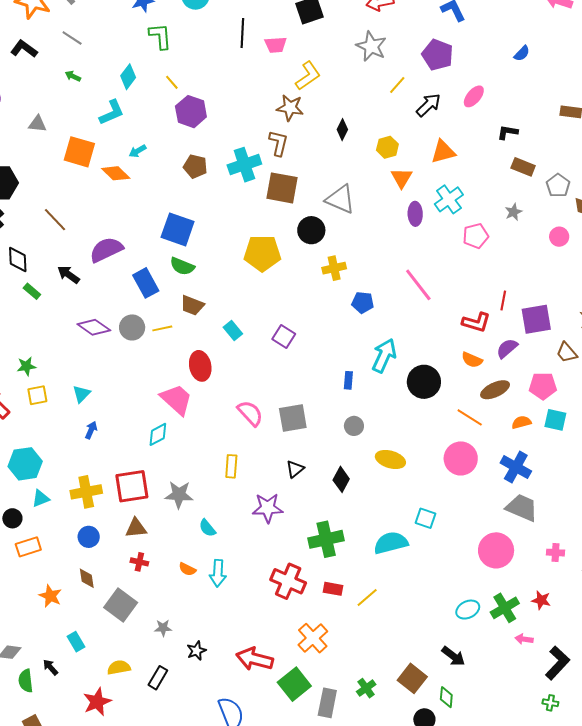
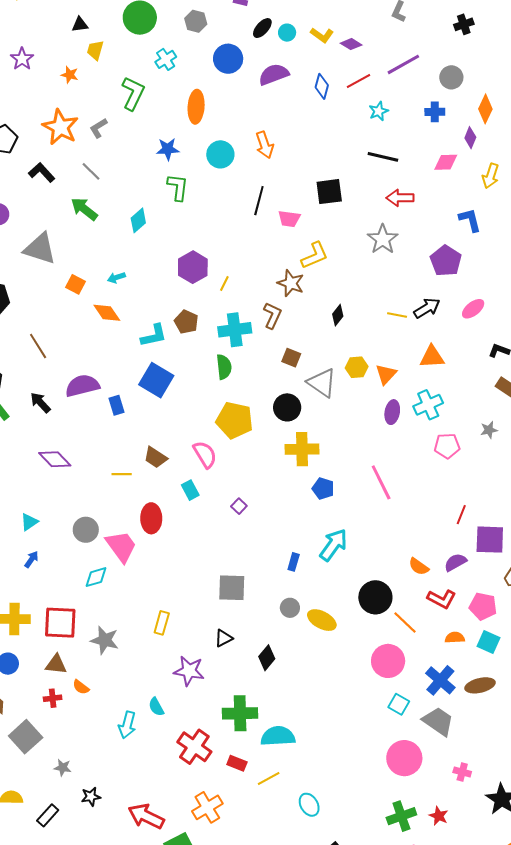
green arrow: (73, 76) -> (84, 209), size x1.8
yellow line: (172, 82) -> (224, 283), moved, turned 56
yellow line: (397, 85) -> (397, 315), moved, turned 48
cyan L-shape: (112, 112) -> (154, 336), moved
gray triangle: (37, 124) -> (40, 249), size x1.8
yellow hexagon: (387, 147) -> (357, 367), moved
cyan arrow: (138, 151) -> (116, 278), moved
orange square: (79, 152) -> (76, 284), size x0.6
brown square: (282, 188) -> (291, 358), moved, size x0.6
green semicircle: (182, 266) -> (224, 367), moved, turned -130
yellow cross: (334, 268) -> (302, 449), size x1.4
blue rectangle: (146, 283) -> (117, 405), moved, size x0.7
red L-shape: (476, 322) -> (442, 599), moved
gray circle: (132, 327) -> (86, 530), moved
purple square: (284, 336) -> (239, 506), size x0.7
black circle: (424, 382) -> (375, 597), moved
brown ellipse: (495, 390) -> (480, 685), moved
pink semicircle: (250, 413) -> (205, 454), moved
yellow ellipse: (390, 459) -> (322, 620), moved
cyan square: (425, 518) -> (399, 704), moved
cyan semicircle: (207, 528) -> (156, 707), moved
cyan semicircle: (391, 543) -> (278, 736), moved
red cross: (139, 562) -> (53, 698), turned -30
orange semicircle: (187, 569) -> (81, 687), moved
cyan ellipse: (468, 610) -> (309, 805), moved, turned 75

